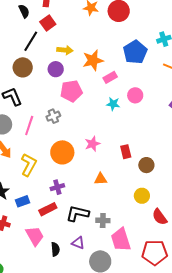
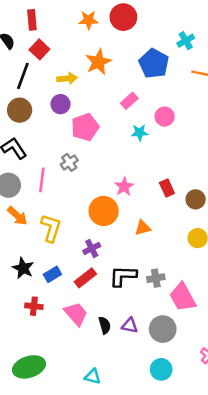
orange star: (93, 60) -> (98, 62), moved
orange circle: (62, 152) -> (104, 211), moved
purple triangle: (78, 243) -> (130, 326), moved

